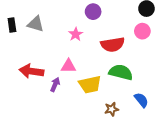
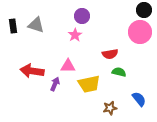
purple circle: (93, 12) -> (82, 16), moved
pink circle: (142, 31) -> (140, 32), size x1.5
red semicircle: (113, 44) -> (110, 54), moved, size x0.7
green semicircle: (121, 72) -> (119, 72), size x0.6

